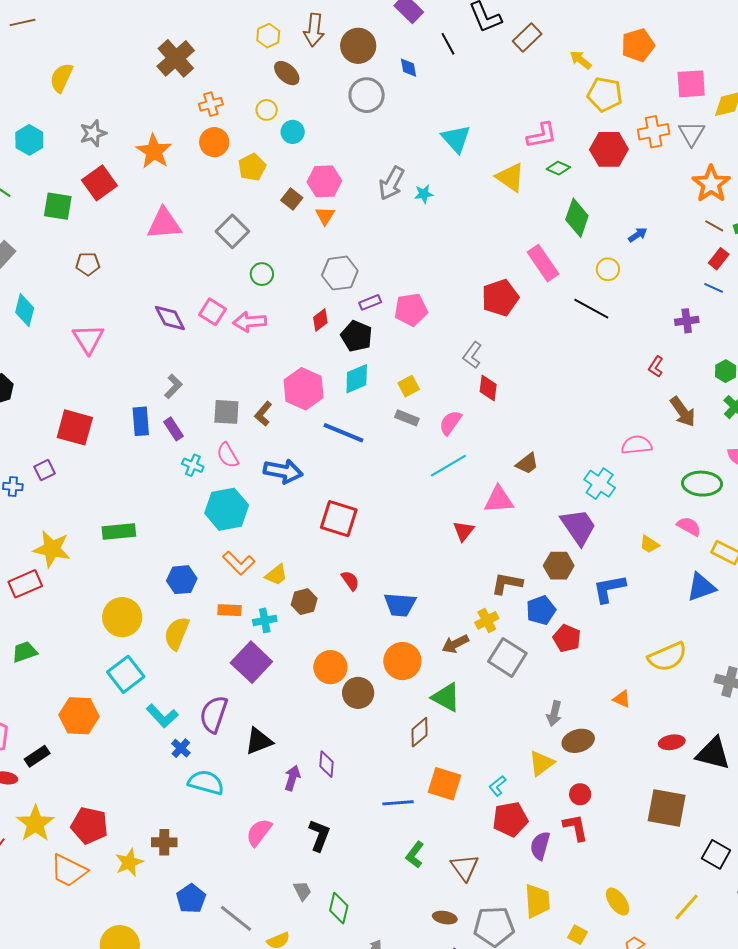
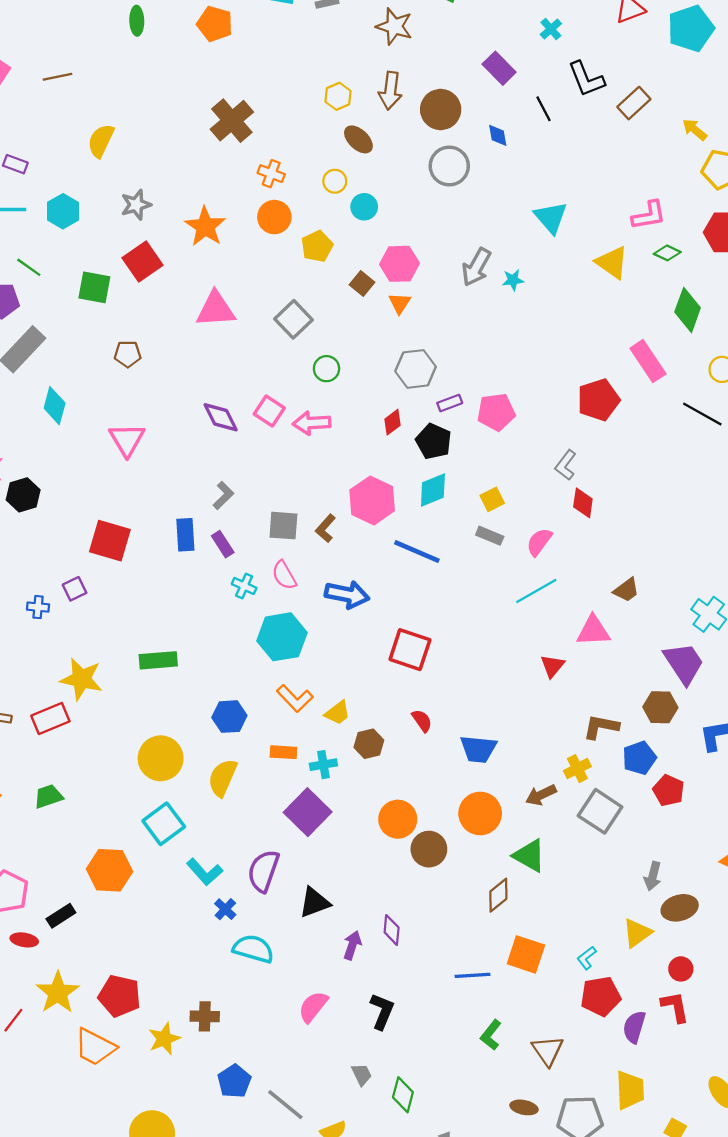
orange cross: (211, 104) -> (271, 174), turned 35

